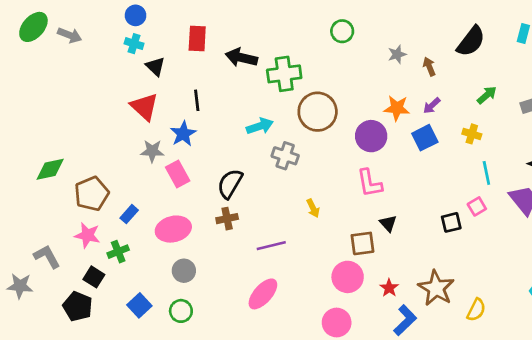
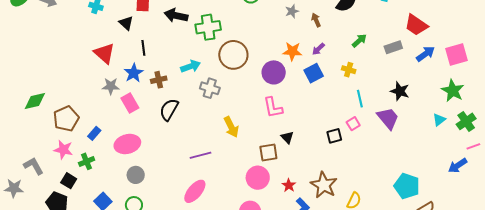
black triangle: (155, 66) -> (126, 23), moved
yellow arrow: (313, 208) -> (231, 127), size x1.5
brown cross: (227, 219) -> (159, 80), moved

